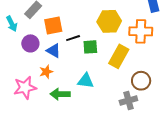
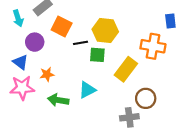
yellow hexagon: (109, 21) -> (105, 31), moved
orange square: (53, 25) -> (62, 27), turned 30
blue triangle: (54, 51) -> (20, 62), moved
cyan triangle: (86, 81) -> (87, 90), turned -42

